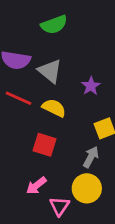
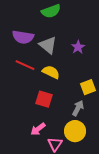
purple star: (91, 86) -> (78, 47), moved

